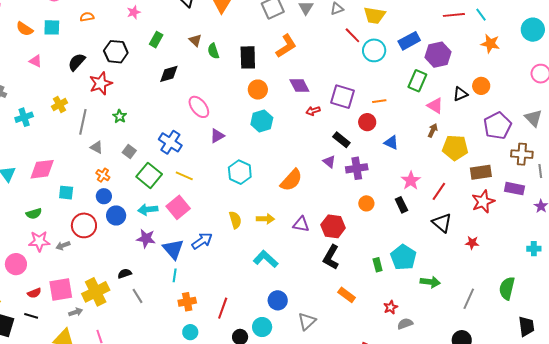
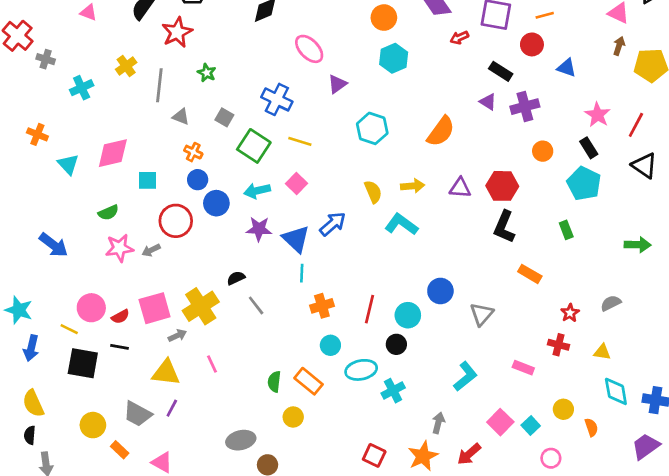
pink square: (178, 207) -> (297, 184), size x0.7
cyan pentagon: (403, 257) -> (584, 184), moved
cyan L-shape: (266, 259) -> (401, 224), moved
pink circle: (16, 264) -> (91, 308), moved
red star: (391, 307) -> (570, 313), moved
cyan circle: (262, 327) -> (408, 315), moved

